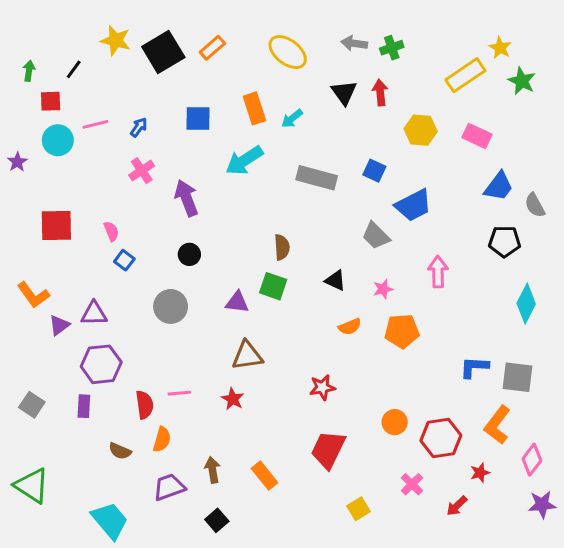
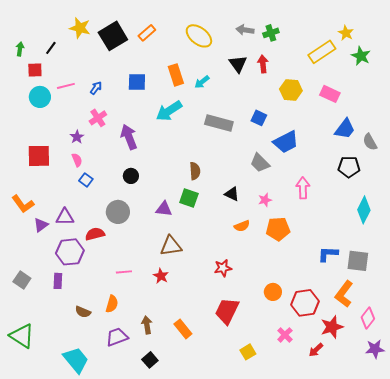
purple star: (17, 162) -> (77, 137), moved
red semicircle: (145, 405) -> (95, 234), moved, turned -96
red star: (480, 473) -> (332, 327), size x1.6

